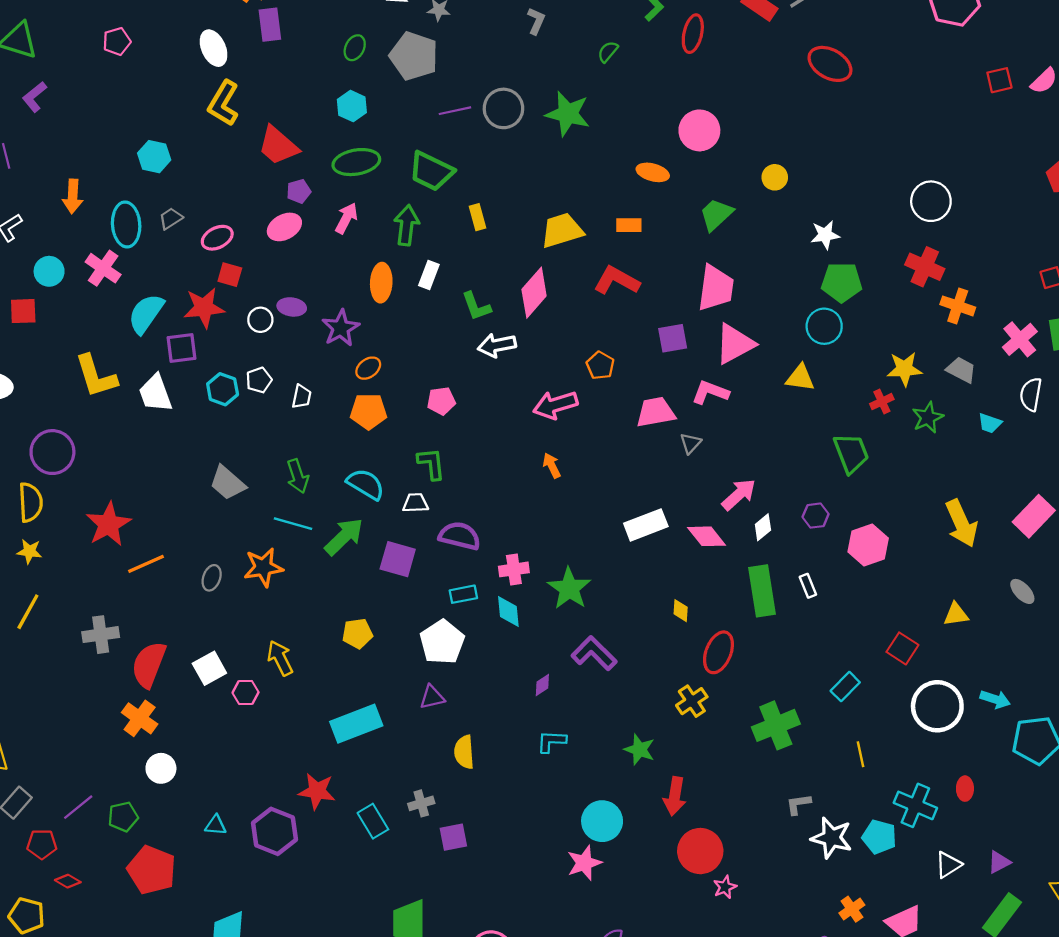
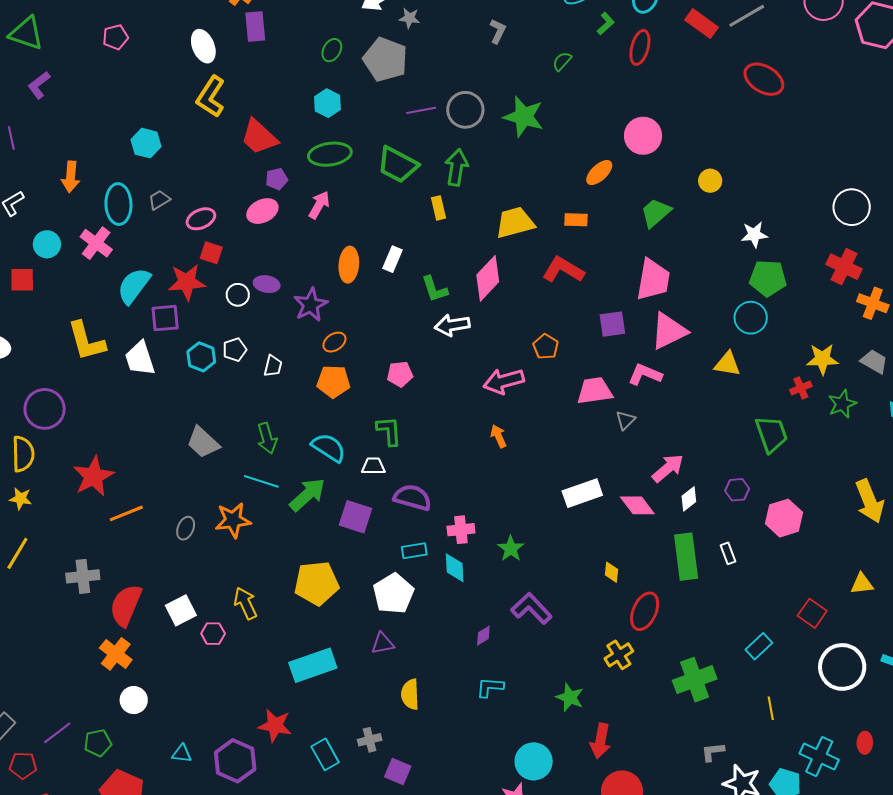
orange ellipse: (653, 172) -> (599, 173), turned -60
green arrow: (406, 225) -> (457, 167), moved
green star: (569, 588) -> (511, 549), size x0.7
yellow pentagon: (357, 633) -> (317, 583), size x1.6
purple square: (453, 837) -> (398, 771), turned 32

